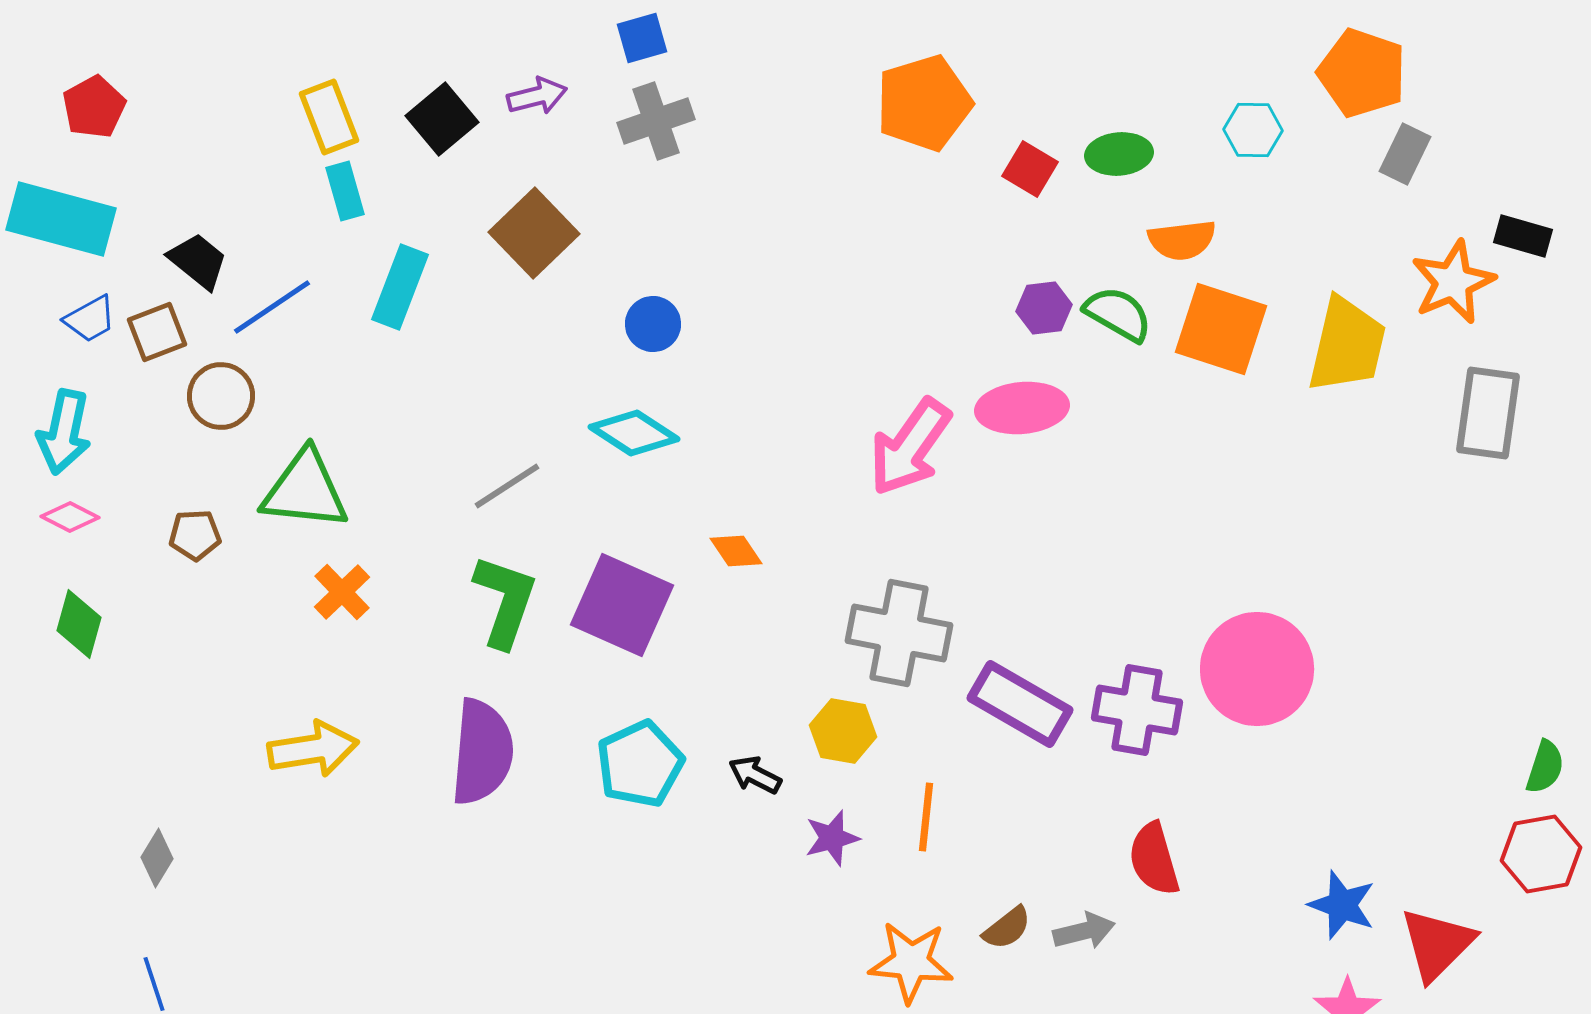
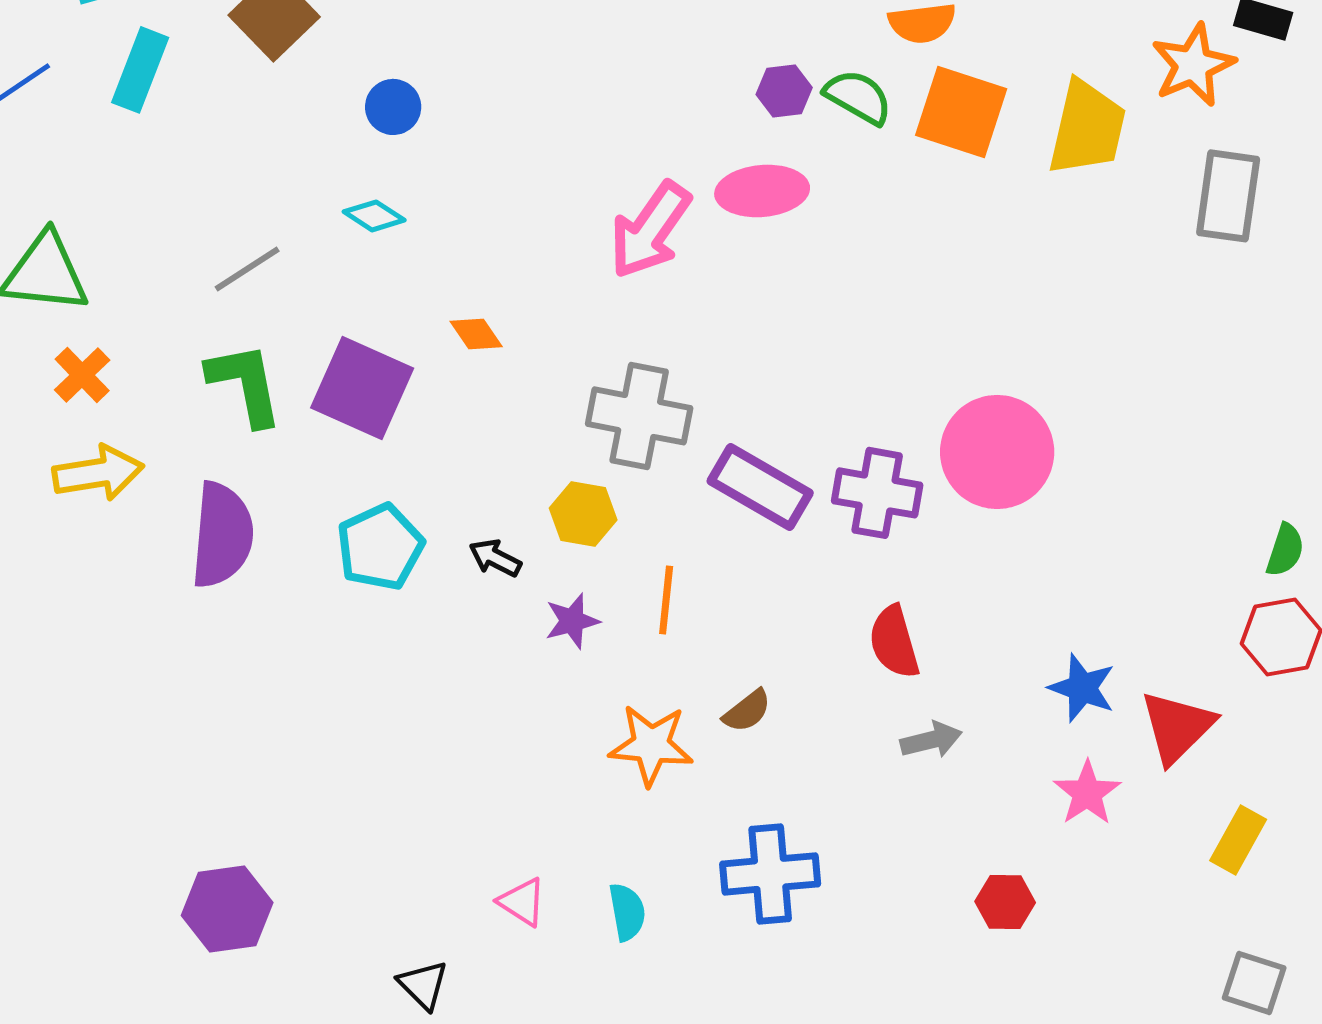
cyan diamond: (634, 433) -> (374, 216), size x0.7
green L-shape: (505, 601) -> (245, 384), turned -30
yellow arrow: (313, 749) -> (98, 473), moved
gray arrow: (1084, 931) -> (931, 740), moved

